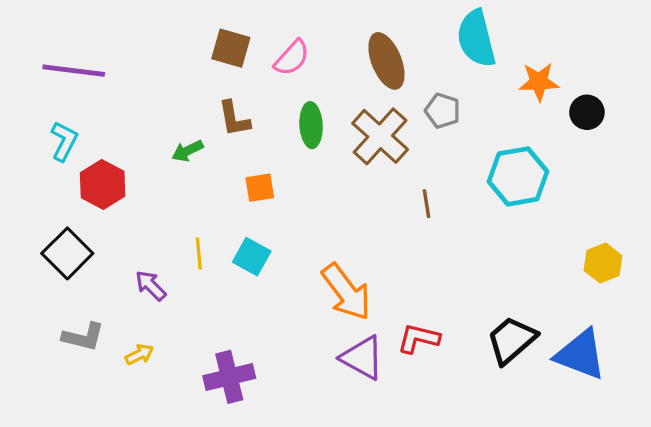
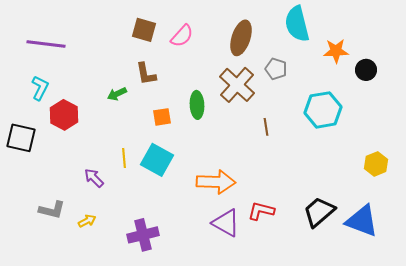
brown ellipse: (386, 61) -> (241, 38), turned 40
green ellipse: (311, 125) -> (197, 105), moved
black square: (67, 253) -> (21, 138), moved, turned -32
cyan square: (252, 257) -> (157, 160), size x1.4
orange arrow: (346, 292) -> (216, 182), turned -51

